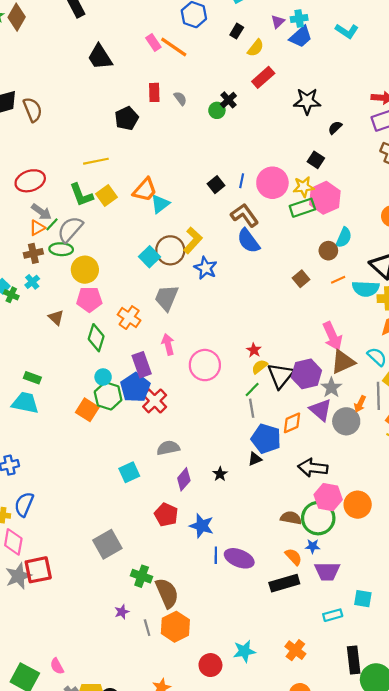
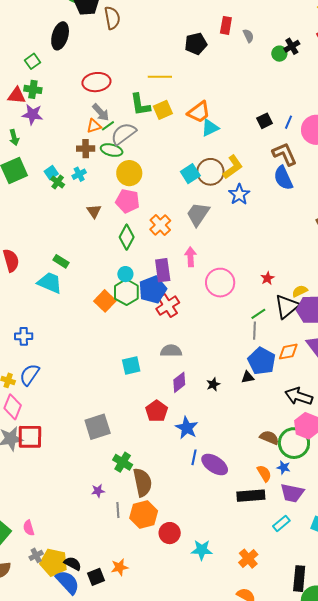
yellow semicircle: (260, 367) -> (300, 291), moved
cyan rectangle: (333, 615) -> (281, 523), moved, turned -36
red circle: (210, 665) -> (170, 533), moved

